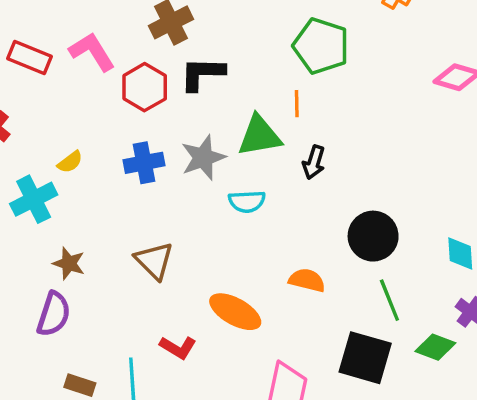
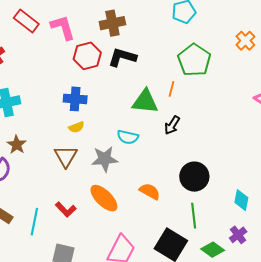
gray star: (203, 158) -> (105, 159), moved
yellow semicircle: (70, 162) -> (76, 127), moved

